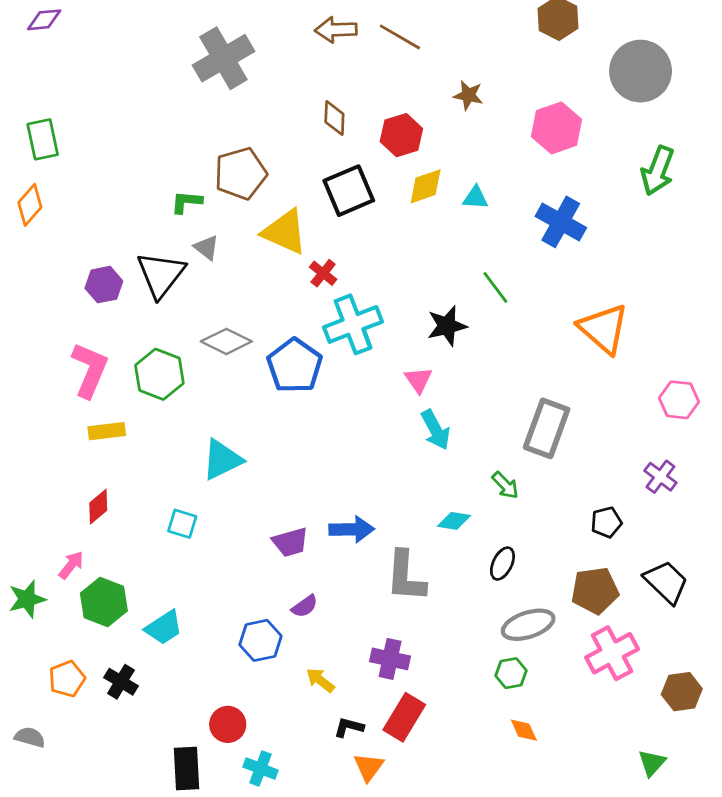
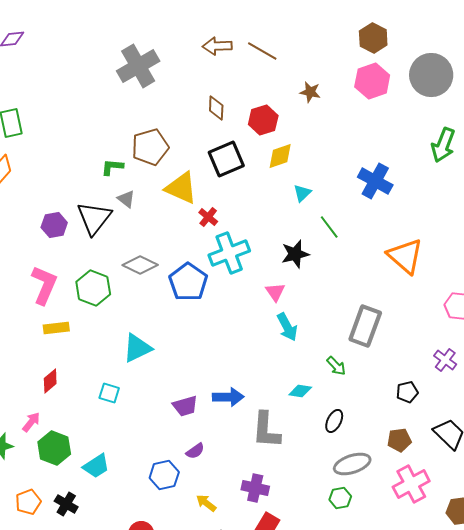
pink hexagon: (557, 128) -> (372, 81), moved
cyan triangle: (475, 198) -> (302, 193), moved, turned -48
brown pentagon: (595, 591) -> (399, 440), size x0.7

